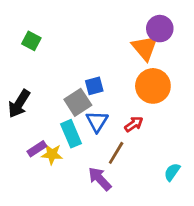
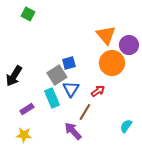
purple circle: (160, 29) -> (129, 45), moved
green square: (31, 41) -> (28, 14), moved
yellow star: (52, 154) -> (24, 135), moved

